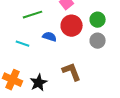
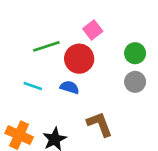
red circle: (72, 26) -> (79, 59), moved
blue semicircle: (50, 37) -> (70, 87), moved

